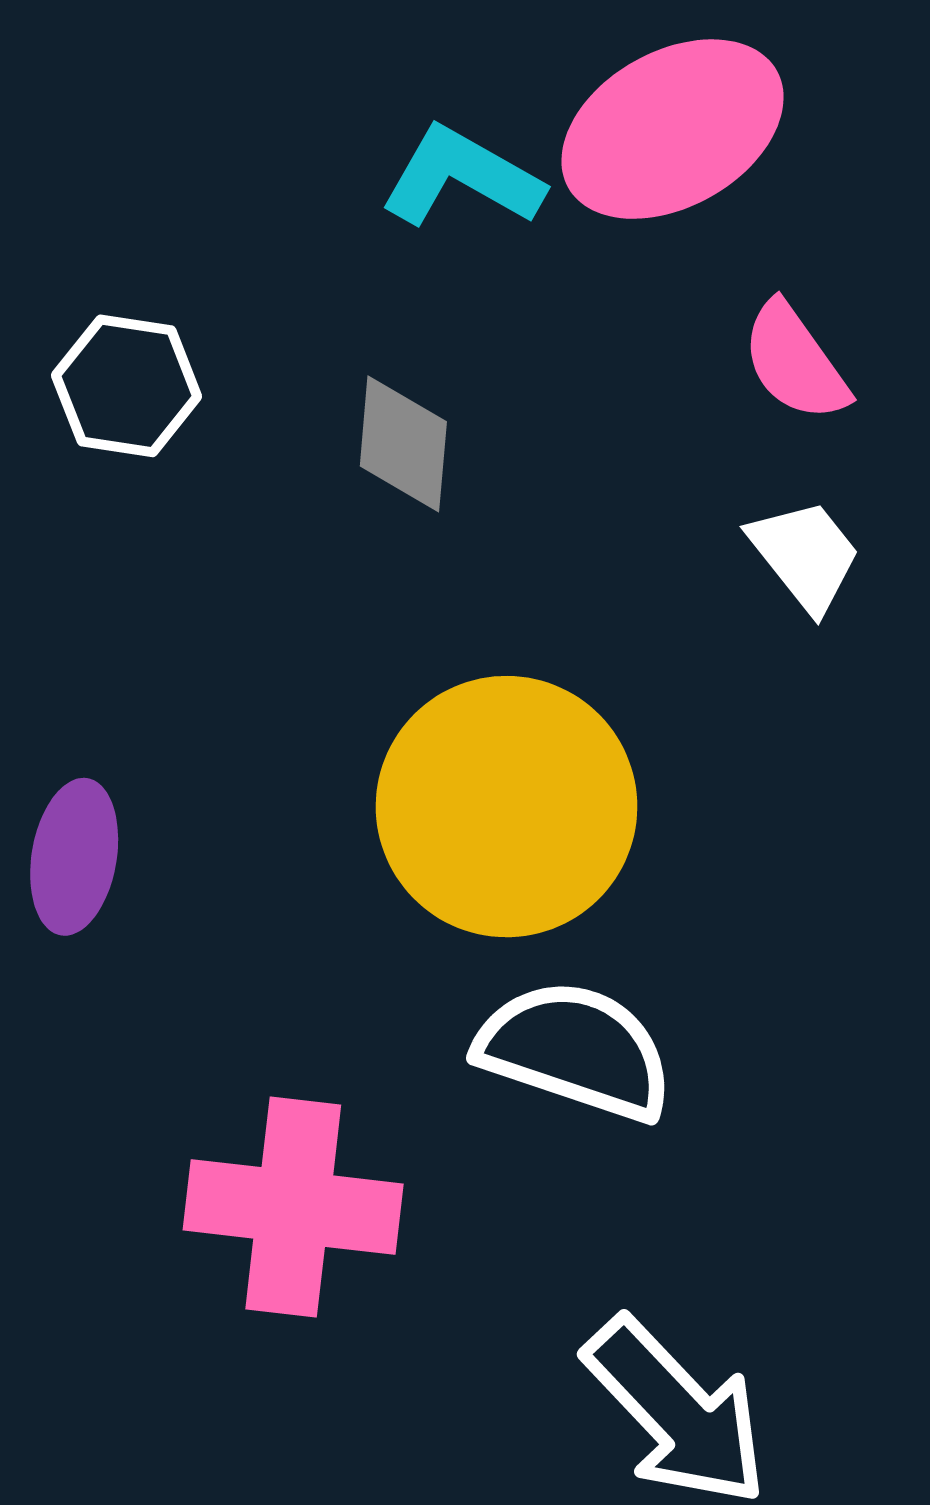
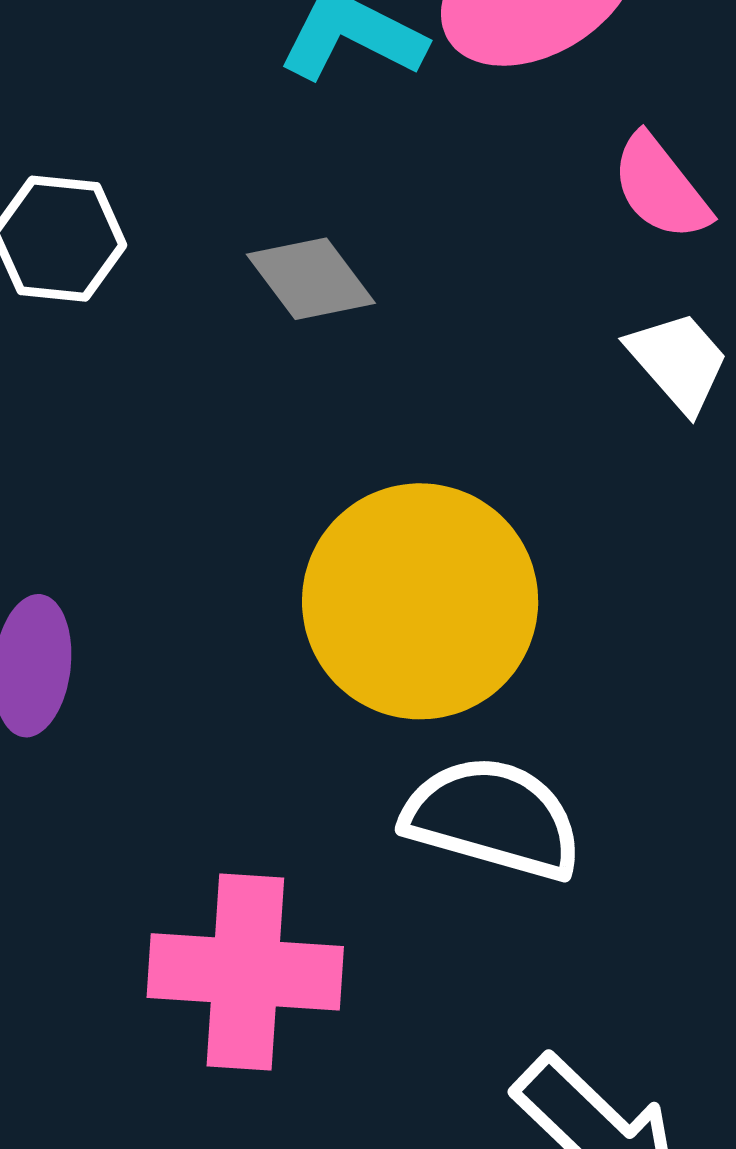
gray diamond: (403, 444) -> (311, 279), turned -39

